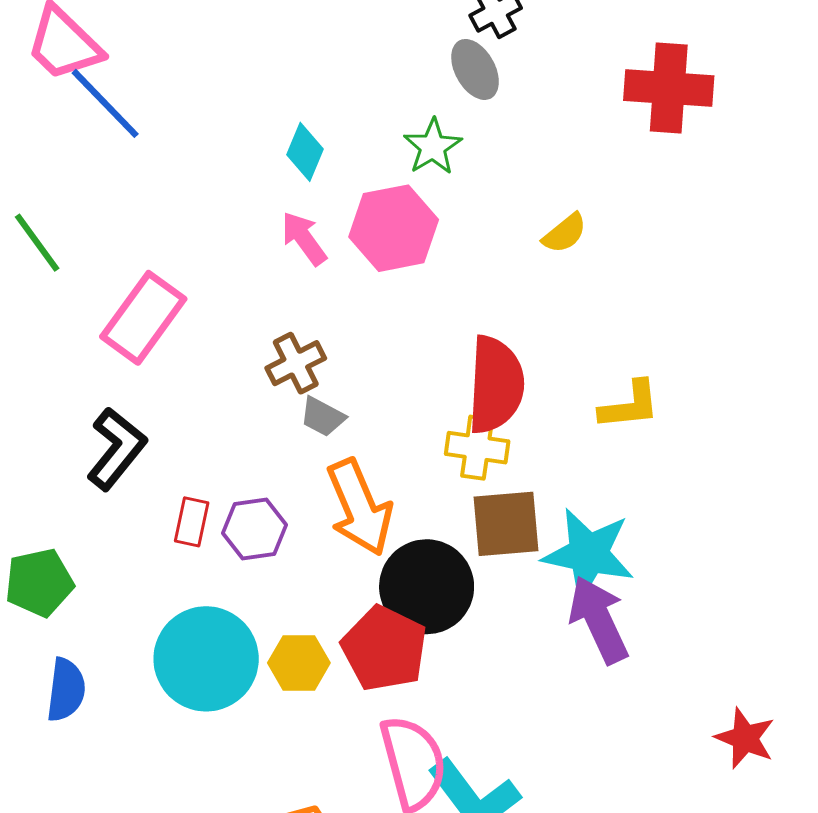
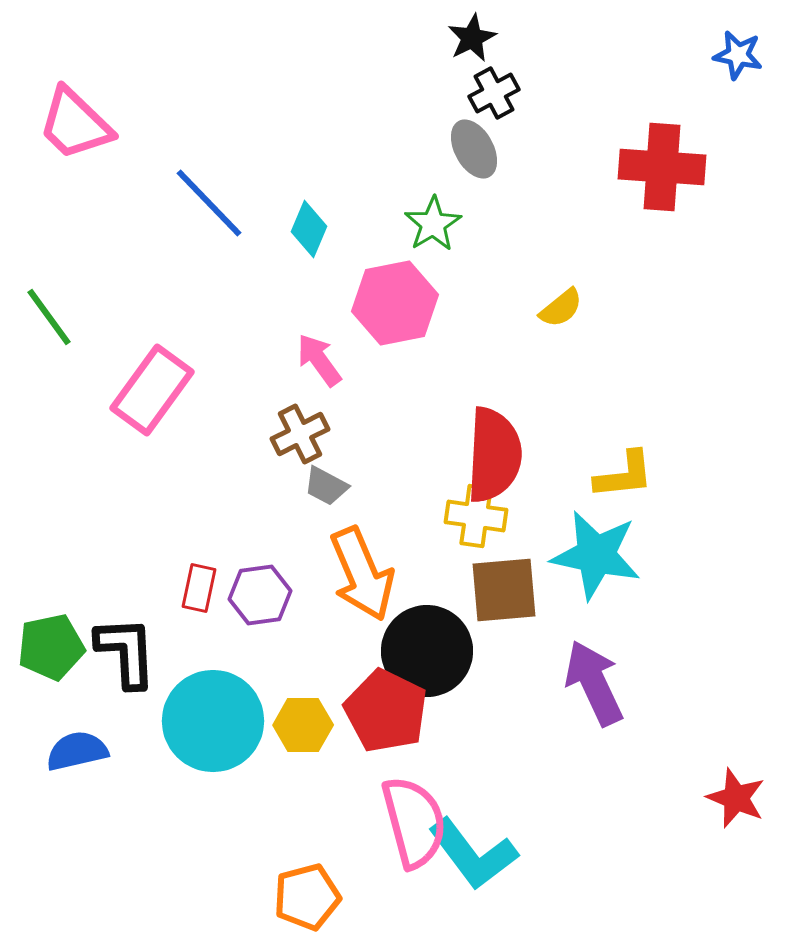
blue line: (105, 103) -> (209, 203), moved
pink arrow: (304, 238) -> (319, 360), moved
black L-shape: (116, 449) -> (126, 652), moved, turned -42
cyan star: (588, 554) -> (596, 555), moved
blue semicircle: (66, 690) -> (77, 751), turned -110

